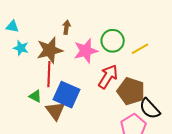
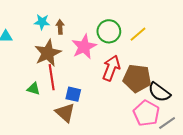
cyan star: (21, 48) -> (42, 22), moved
blue square: (67, 95) -> (73, 94), size x0.6
green triangle: (35, 96) -> (34, 89), moved

